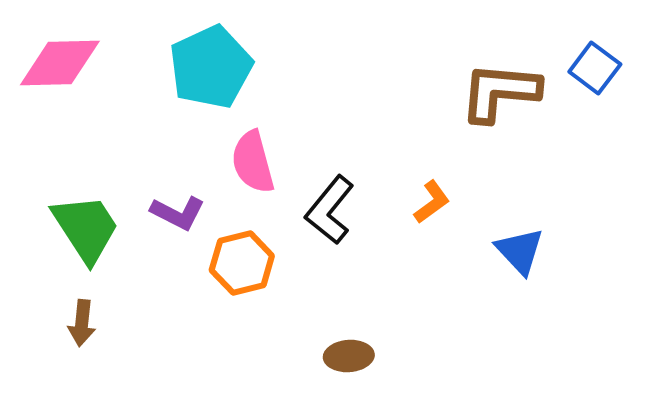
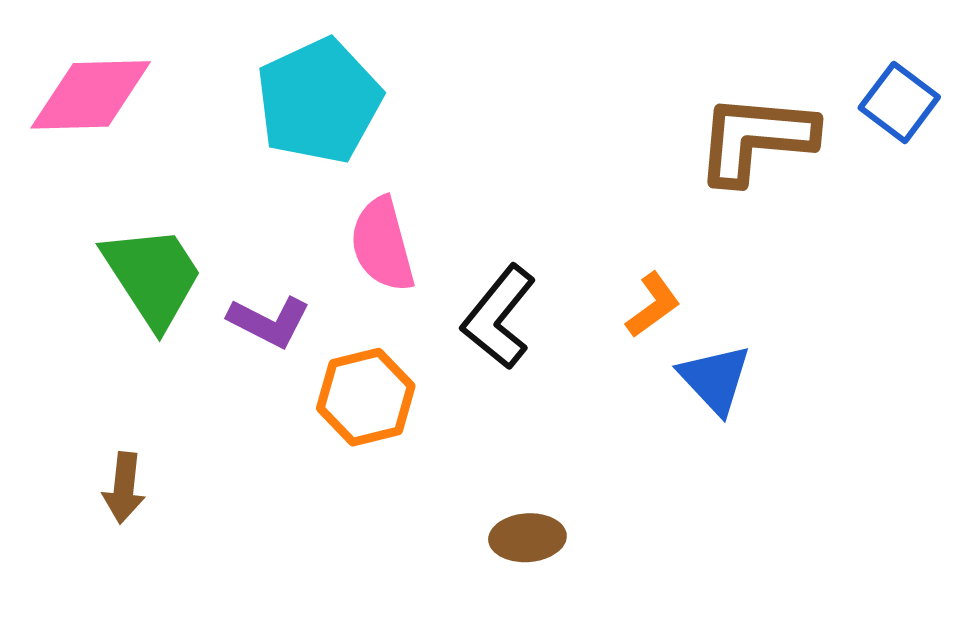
green trapezoid: (86, 228) -> (153, 276), moved
blue triangle: (520, 251) -> (715, 379), moved

